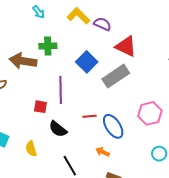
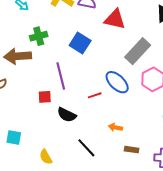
gray rectangle: (116, 76) -> (138, 51), moved
blue ellipse: (113, 126) -> (117, 82), moved
yellow semicircle: (31, 149) -> (46, 157), moved

